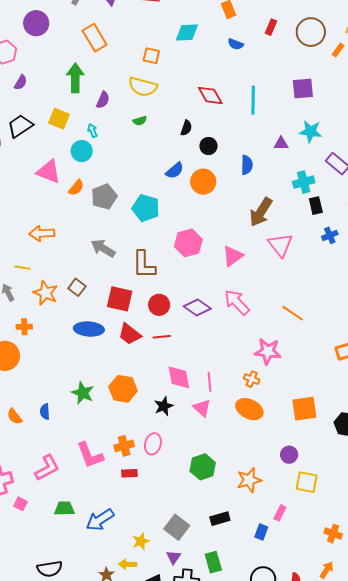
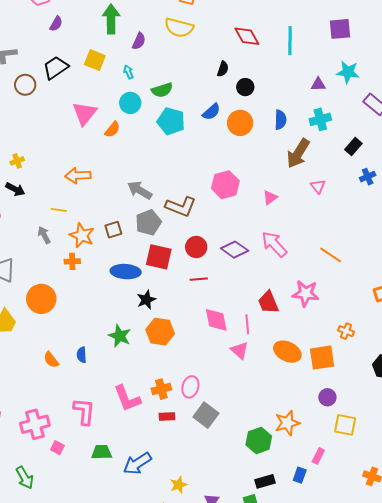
green semicircle: (140, 121) -> (162, 90), moved, size x1.5
cyan circle: (82, 151) -> (130, 103), moved
blue semicircle: (247, 165) -> (280, 120), moved
pink triangle: (49, 172) -> (85, 113), turned 48
cyan cross: (304, 182) -> (320, 119), moved
gray pentagon: (104, 197) -> (148, 222), moved
black rectangle: (316, 206) -> (353, 147), turned 54
cyan pentagon: (146, 208) -> (171, 121), moved
pink triangle: (280, 245) -> (318, 186), size x0.6
pink triangle: (233, 256) -> (270, 198), size x0.7
brown L-shape: (144, 265) -> (181, 207), turned -68
brown square: (77, 287) -> (113, 230), turned 36
red square: (120, 299) -> (159, 257), moved
orange cross: (24, 327) -> (72, 261), moved
red trapezoid: (130, 334) -> (268, 302), moved, turned 30
orange cross: (252, 379) -> (346, 331), moved
black star: (164, 406) -> (146, 300), moved
orange square: (304, 409) -> (322, 358), moved
green hexagon: (203, 467) -> (259, 441), moved
pink L-shape: (47, 468) -> (84, 411), turned -56
black rectangle: (220, 519) -> (265, 481), moved
gray square: (177, 527) -> (206, 415), moved

